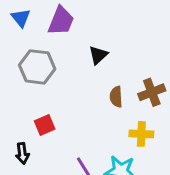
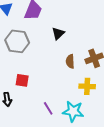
red square: (45, 125) -> (22, 80), turned 32

